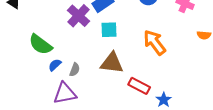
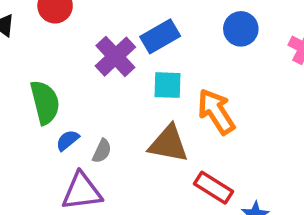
orange arrow: (155, 42) -> (216, 112), moved
green semicircle: (40, 44) -> (45, 102), turned -145

